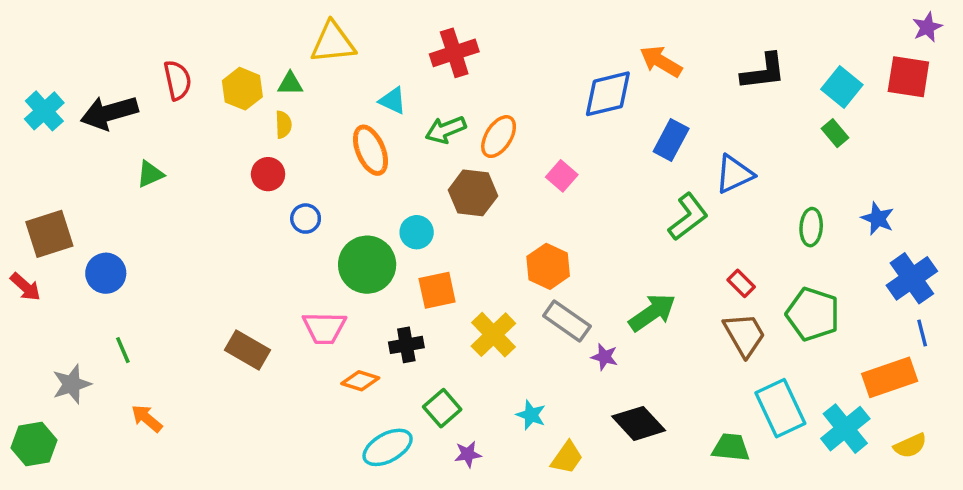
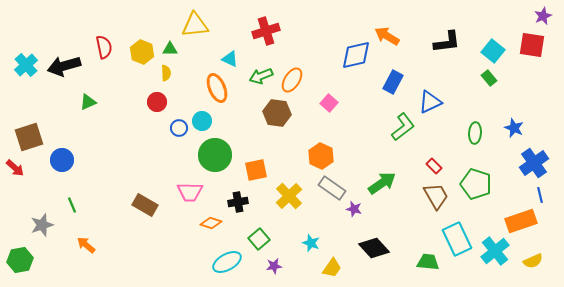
cyan circle: (417, 232) -> (202, 121), moved

